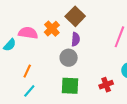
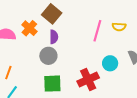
red cross: (106, 85) -> (88, 80), size x1.5

